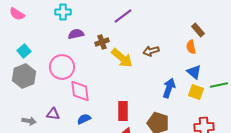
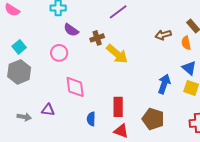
purple semicircle: (76, 34) -> (71, 30), turned -133
brown arrow: (151, 51) -> (163, 35), moved
pink circle: (62, 67) -> (59, 53), moved, size x0.7
blue semicircle: (84, 119) -> (91, 119), moved, turned -64

